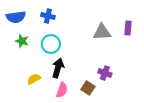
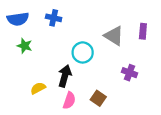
gray triangle: (102, 32) -> (114, 36), turned 36
cyan circle: (51, 44) -> (83, 52), moved
purple cross: (105, 73) -> (130, 73), moved

